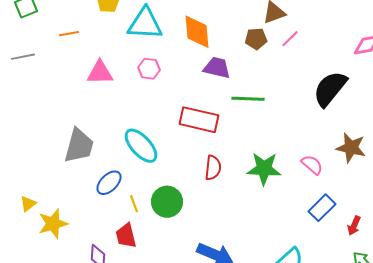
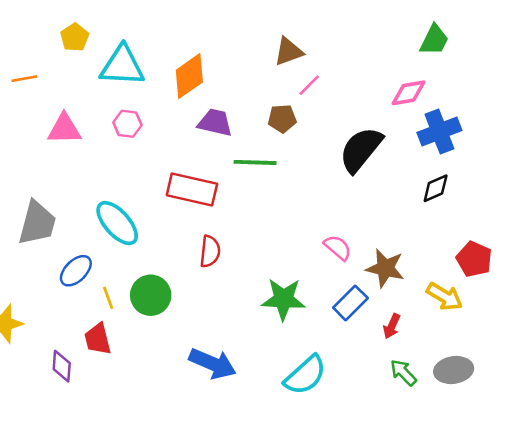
orange diamond: (197, 32) -> (189, 76), turned 60
brown pentagon: (256, 39) -> (282, 119), moved
brown star: (351, 148) -> (385, 268), moved
green star: (264, 169) -> (283, 299), moved

